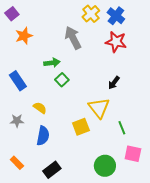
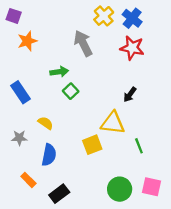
purple square: (12, 14) -> (14, 16), turned -32
yellow triangle: (99, 108) -> (113, 123), turned -45
pink square: (133, 154) -> (151, 187), moved
orange rectangle: (17, 163) -> (28, 180), moved

